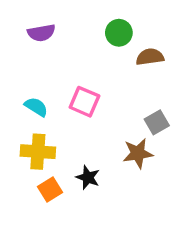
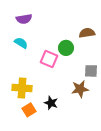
green circle: (119, 33) -> (66, 48), moved
cyan semicircle: (36, 107) -> (21, 43), moved
gray square: (157, 122) -> (91, 71), turned 32

